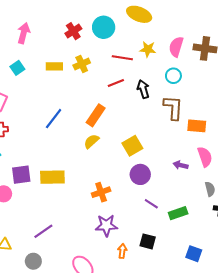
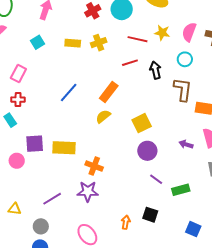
orange cross: (101, 192) -> (94, 166), moved, turned 36
purple star: (106, 225) -> (88, 191), moved

